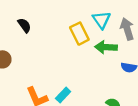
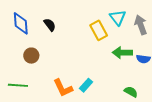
green arrow: (106, 47) -> (122, 53), moved

